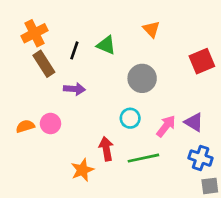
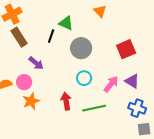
black line: (74, 50) -> (51, 36), moved
red square: (202, 61) -> (126, 49), moved
gray circle: (142, 78) -> (81, 48), moved
purple arrow: (74, 89) -> (36, 63), moved, turned 35
orange star: (82, 170) -> (31, 101), moved

